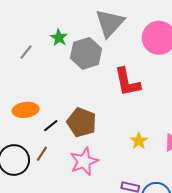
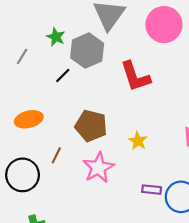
black line: (51, 126) -> (63, 76), moved
yellow star: (139, 141) -> (138, 141), moved
brown line: (42, 154) -> (56, 155), moved

